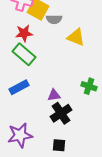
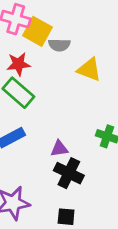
black cross: (61, 113) -> (69, 173), turned -30

